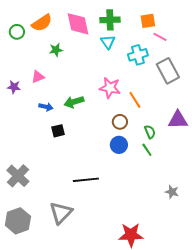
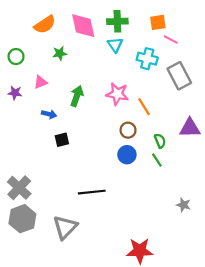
green circle: (17, 32) -> (16, 57), moved
cyan cross: (138, 55) -> (147, 59), turned 30
green arrow: (74, 102) -> (77, 96), moved, turned 126
gray hexagon: (18, 221) -> (22, 219), moved

